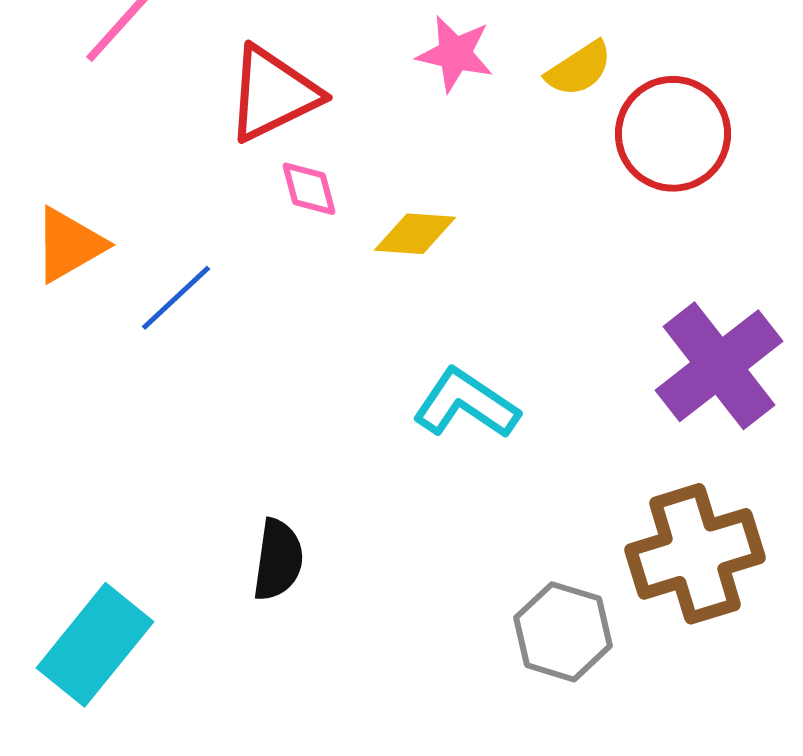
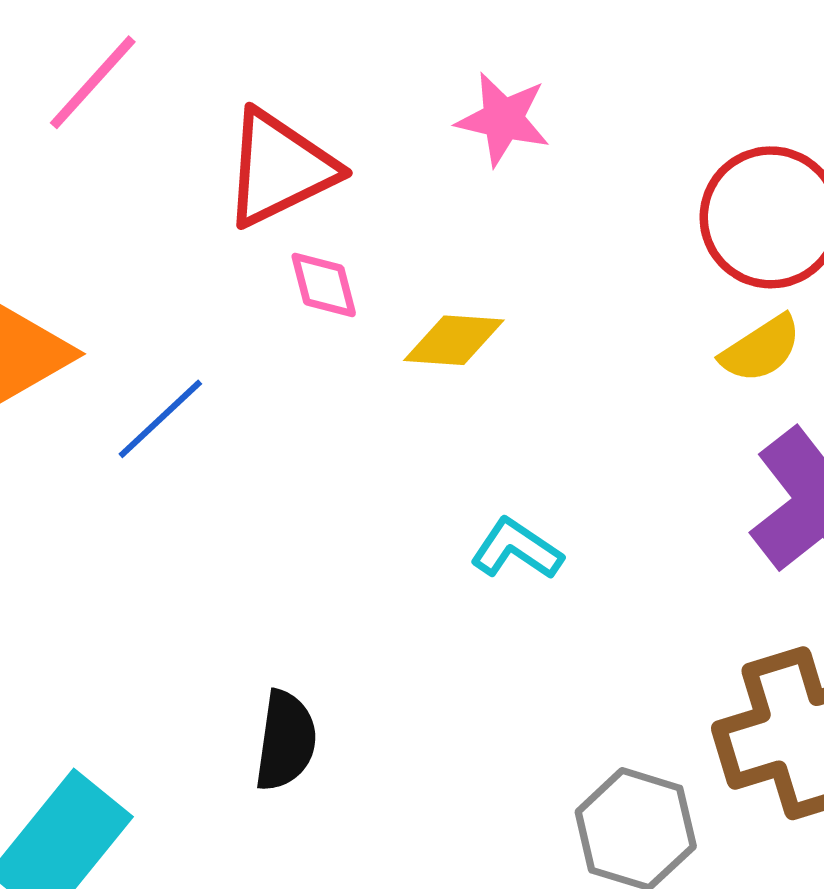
yellow semicircle: (579, 69) -> (761, 349), moved
cyan L-shape: (466, 404) -> (517, 549), size x0.7

